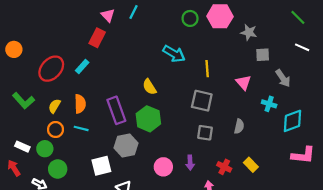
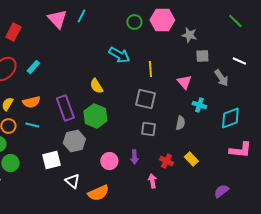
pink triangle: (108, 15) -> (57, 19), size x1.5
red rectangle: (97, 38) -> (13, 32), moved
white line: (302, 47) -> (239, 61), moved
orange semicircle: (80, 104) -> (31, 102), turned 78
cyan cross: (269, 104) -> (199, 105), moved

